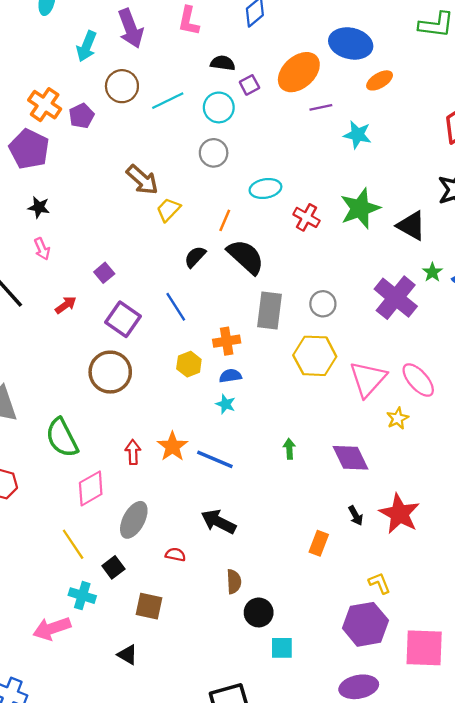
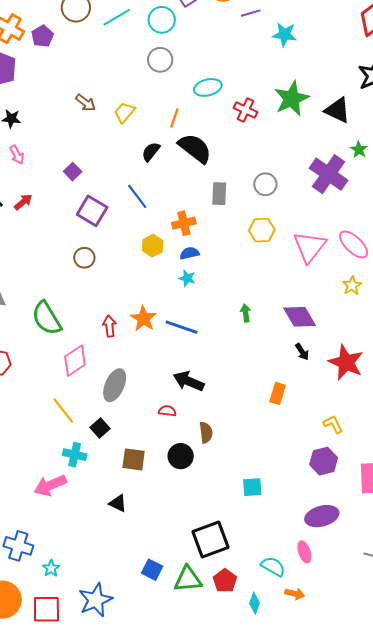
brown arrow: (142, 180) -> (86, 103), moved, size x0.7
red arrow: (66, 305) -> (23, 202), moved
gray rectangle: (269, 310) -> (219, 194), size x0.7
yellow hexagon: (315, 356) -> (262, 230), size x0.7
brown circle: (110, 372) -> (84, 258), size x0.6
yellow star: (398, 418) -> (352, 285), moved
black arrow: (356, 516) -> (302, 352), moved
red semicircle: (175, 555) -> (167, 411), moved
black circle: (259, 612) -> (181, 456), moved
purple hexagon: (365, 624) -> (324, 461), size x0.7

